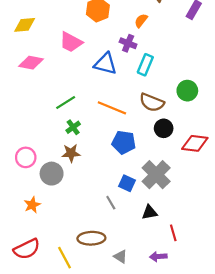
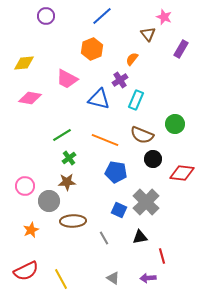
purple cross: (128, 43) -> (120, 80), turned 35
gray line: (111, 203) -> (104, 238), moved
brown ellipse: (91, 238) -> (73, 221), moved

